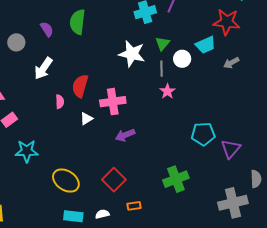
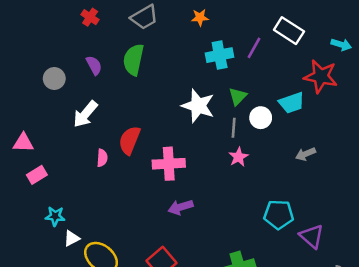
gray arrow: (231, 63) -> (306, 154), moved
white triangle: (86, 119) -> (72, 238), moved
purple triangle: (231, 149) -> (312, 236), turned -35
cyan star: (27, 151) -> (55, 216), size x0.7

